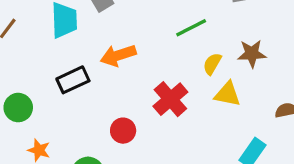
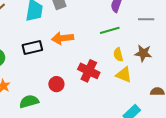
yellow semicircle: (212, 64) -> (118, 55), turned -56
red cross: (170, 99) -> (89, 71), turned -35

